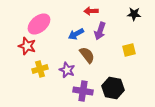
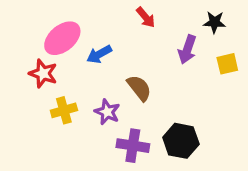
red arrow: (91, 11) -> (146, 17), turned -128
purple arrow: (100, 31) -> (187, 49), moved
blue arrow: (76, 34) -> (99, 54), moved
yellow square: (129, 50) -> (227, 64), moved

